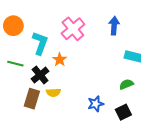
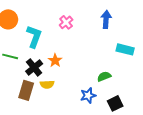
pink cross: (73, 29) -> (66, 22), size x0.6
orange star: (60, 60) -> (55, 60), moved
green semicircle: (126, 84) -> (104, 76), moved

